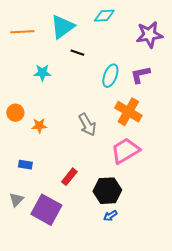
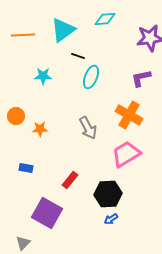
cyan ellipse: (110, 76) -> (91, 77), moved
gray triangle: (16, 200) -> (23, 243), moved

